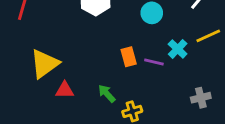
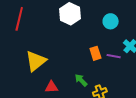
red triangle: (65, 90) -> (51, 87), moved

